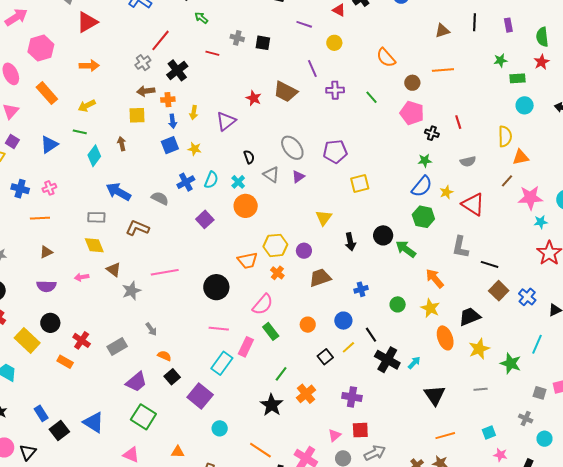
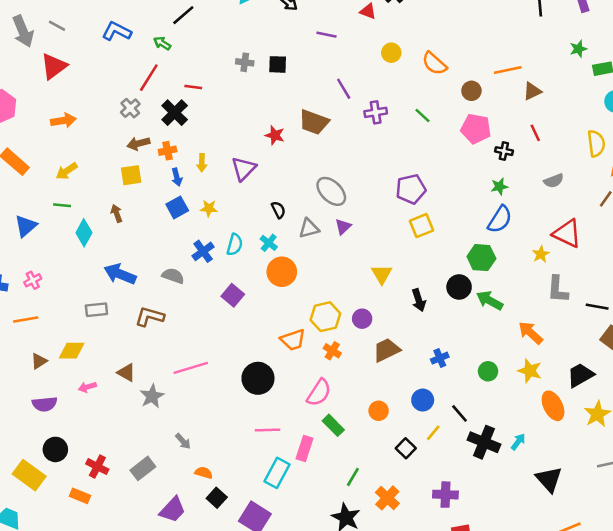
green arrow: (201, 18) -> (162, 43), moved
brown triangle: (442, 31) -> (532, 91), moved
yellow circle: (334, 43) -> (391, 53), moved
red line: (212, 53) -> (193, 87), moved
purple pentagon: (335, 152) -> (411, 189), moved
gray triangle: (271, 175) -> (309, 228), turned -42
yellow star: (446, 192) -> (541, 254), moved
green hexagon: (423, 217) -> (481, 258), moved
yellow diamond: (94, 245) -> (72, 351), moved, turned -60

